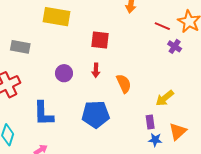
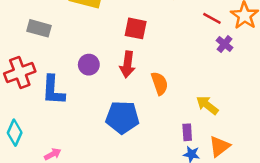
red arrow: (96, 70) -> (127, 64), size x1.5
yellow arrow: (165, 98) -> (207, 105), turned 72
blue L-shape: (43, 114) -> (53, 90), moved

